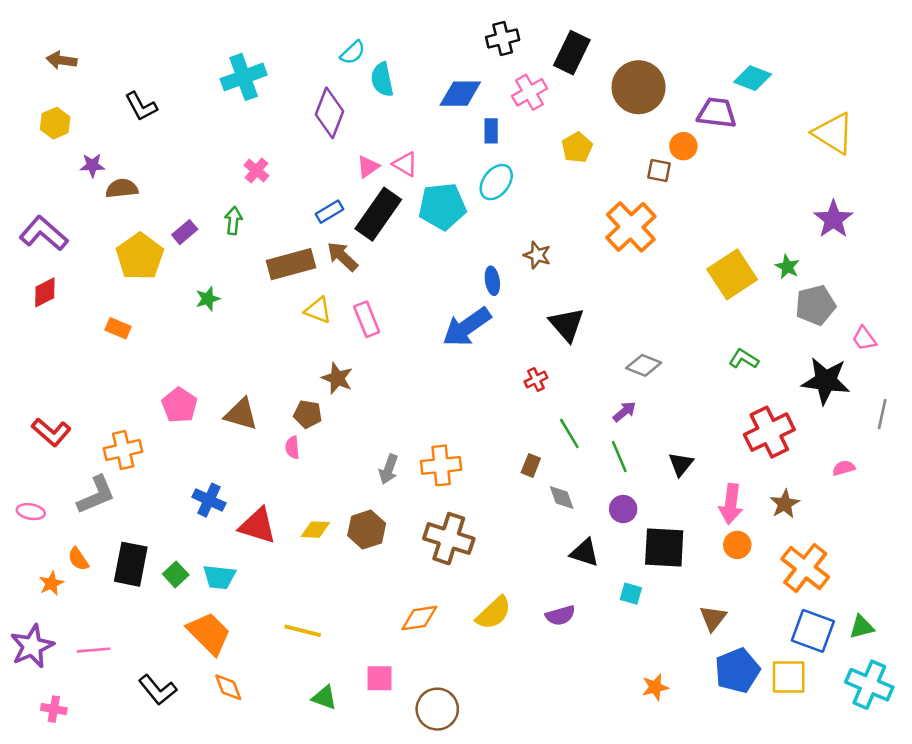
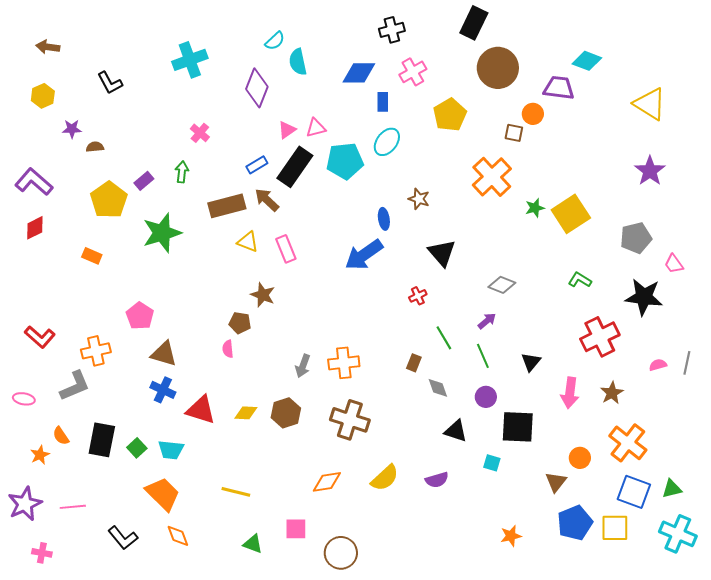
black rectangle: (572, 53) -> (474, 23), moved
yellow pentagon: (577, 147) -> (450, 115), size x1.4
pink triangle: (405, 164) -> (316, 128), turned -45
brown semicircle: (122, 188) -> (95, 147), size x0.7
green star: (787, 267) -> (535, 208), moved, turned 30
green star: (208, 299) -> (162, 233), size x2.0
brown triangle: (241, 414) -> (164, 354), moved
gray line: (882, 414) -> (687, 363), moved
orange circle: (737, 545) -> (580, 458), moved

